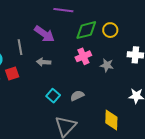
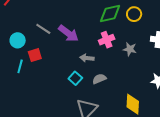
purple arrow: (44, 34) -> (68, 33), moved
gray line: (20, 47) -> (43, 29), turned -49
gray arrow: (44, 62) -> (87, 58), moved

